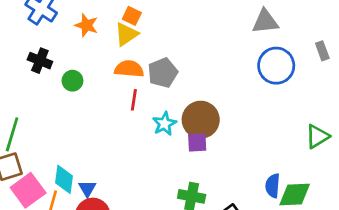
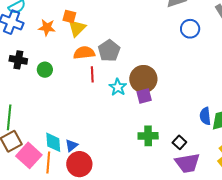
orange square: (132, 16) -> (69, 16), moved
blue circle: (276, 66) -> (190, 29), size x0.7
blue triangle: (87, 188) -> (71, 145), turned 32

